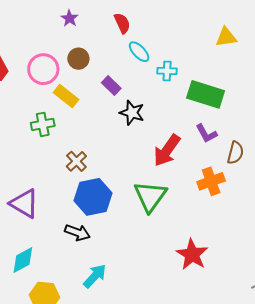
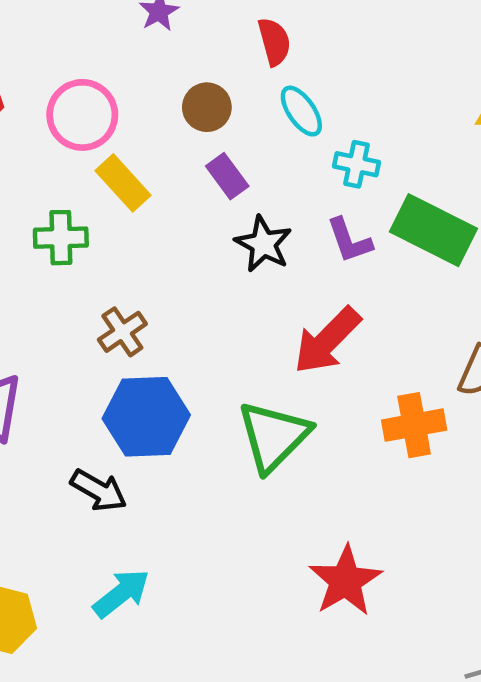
brown circle: (78, 59) -> (207, 107), moved
purple L-shape: (206, 133) -> (349, 240), moved

